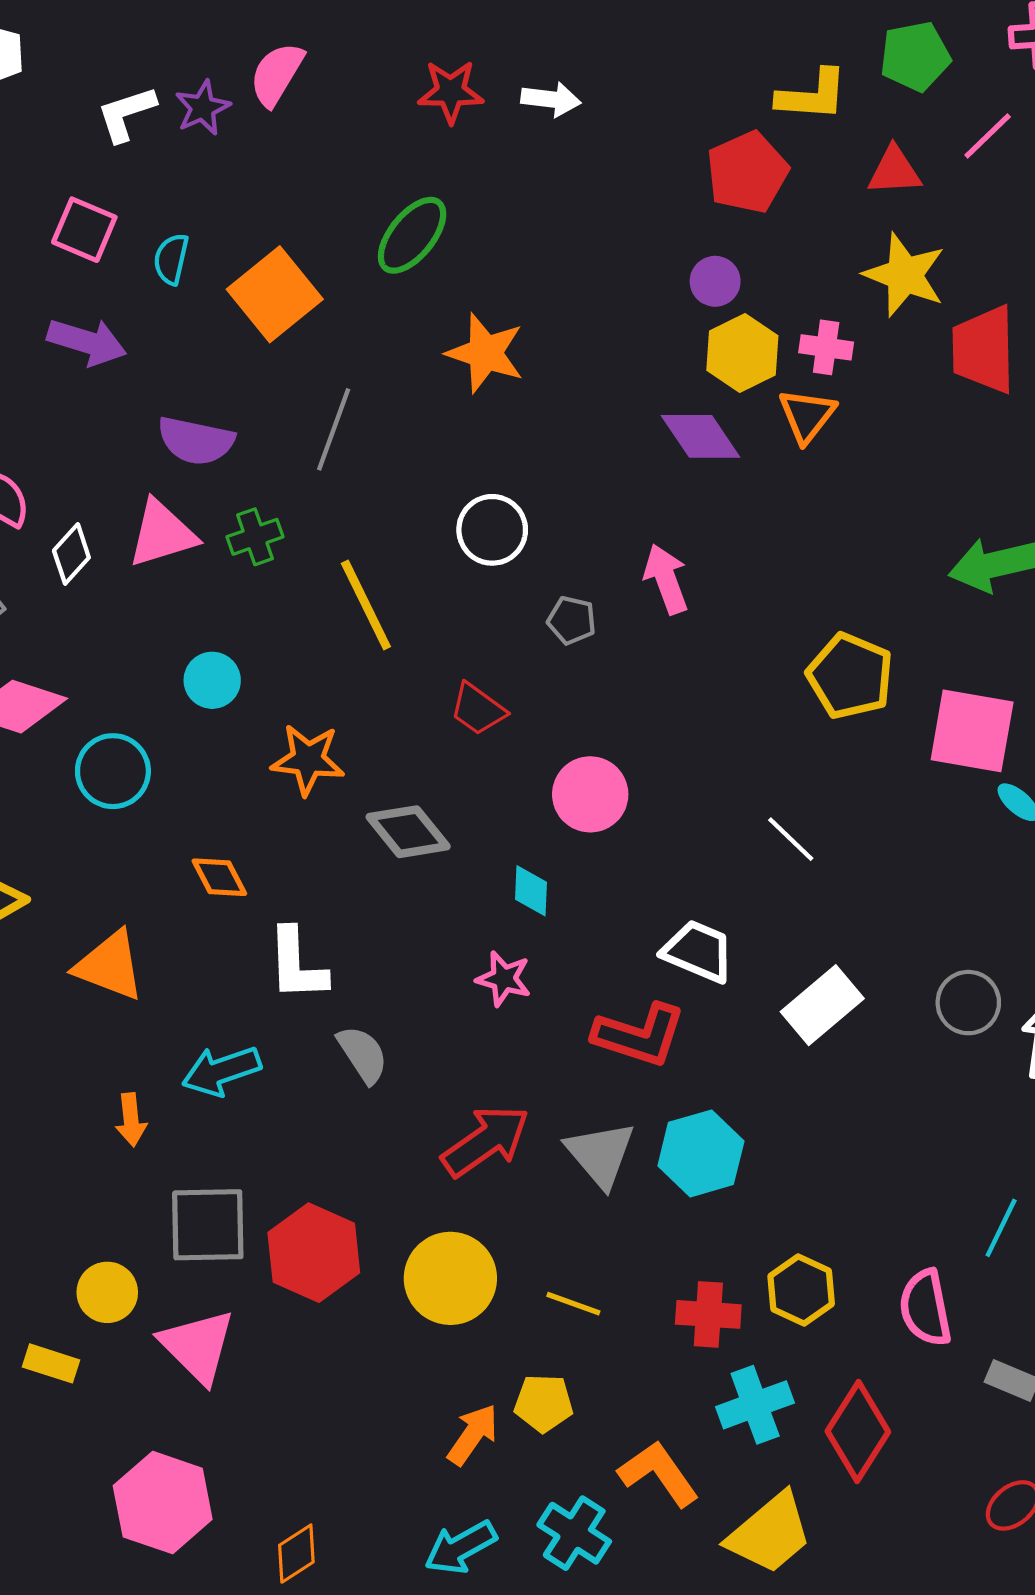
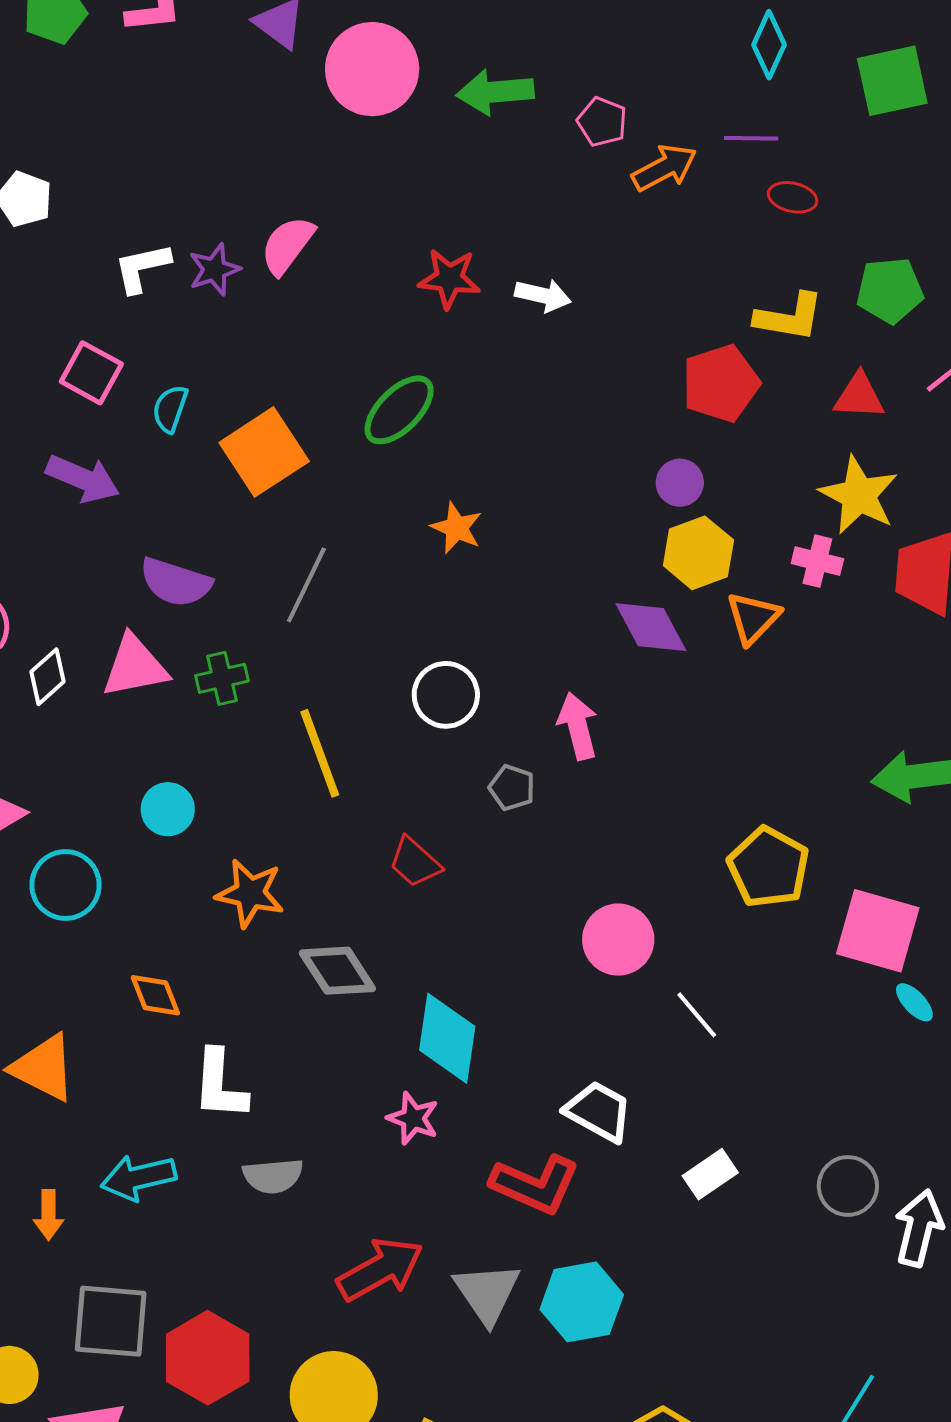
pink cross: (826, 347) -> (817, 561), moved
orange star: (485, 353) -> (457, 528), size x0.7
pink arrow: (666, 579) -> (578, 726), moved
pink circle: (590, 794) -> (618, 940), moved
cyan diamond: (531, 891) -> (447, 1038), size x1.8
white rectangle: (822, 1005) -> (710, 1174), size x0.7
gray semicircle: (363, 1054) -> (273, 1176), turned 112

